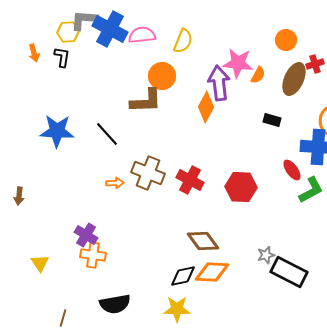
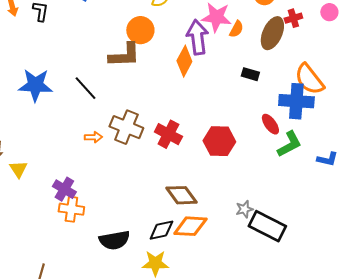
yellow triangle: (40, 263) -> (18, 169), moved
black semicircle: (115, 304) -> (114, 240), moved

